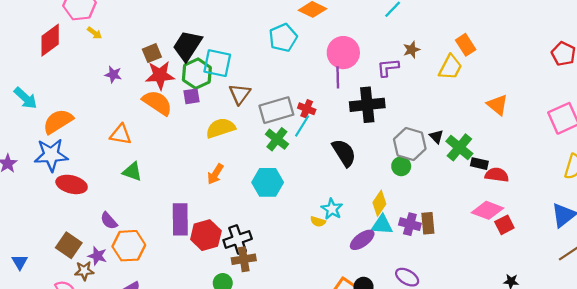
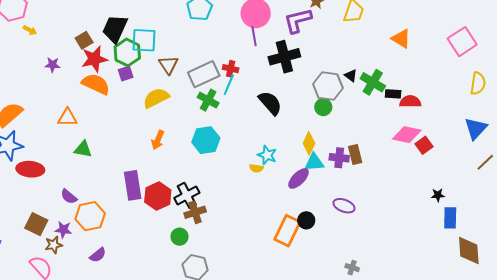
purple L-shape: (388, 68) -> (298, 20), size x1.4

